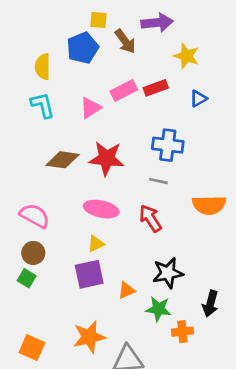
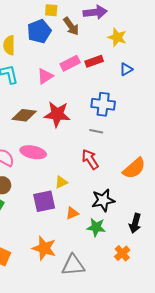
orange semicircle: (209, 205) -> (134, 168), moved, turned -40
pink ellipse: (101, 209) -> (33, 152), moved
yellow triangle: (96, 244) -> (61, 182), moved
orange cross: (182, 332) -> (122, 253), moved, turned -35
orange star: (89, 337) -> (44, 248), turned 30

